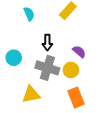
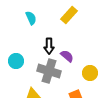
purple semicircle: (79, 52) -> (67, 56), moved
yellow circle: (71, 70) -> (90, 73), moved

